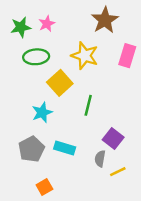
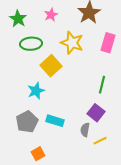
pink star: (47, 24) -> (51, 15), moved
green star: (21, 27) -> (18, 19), turned -30
green line: (88, 105) -> (102, 85), moved

